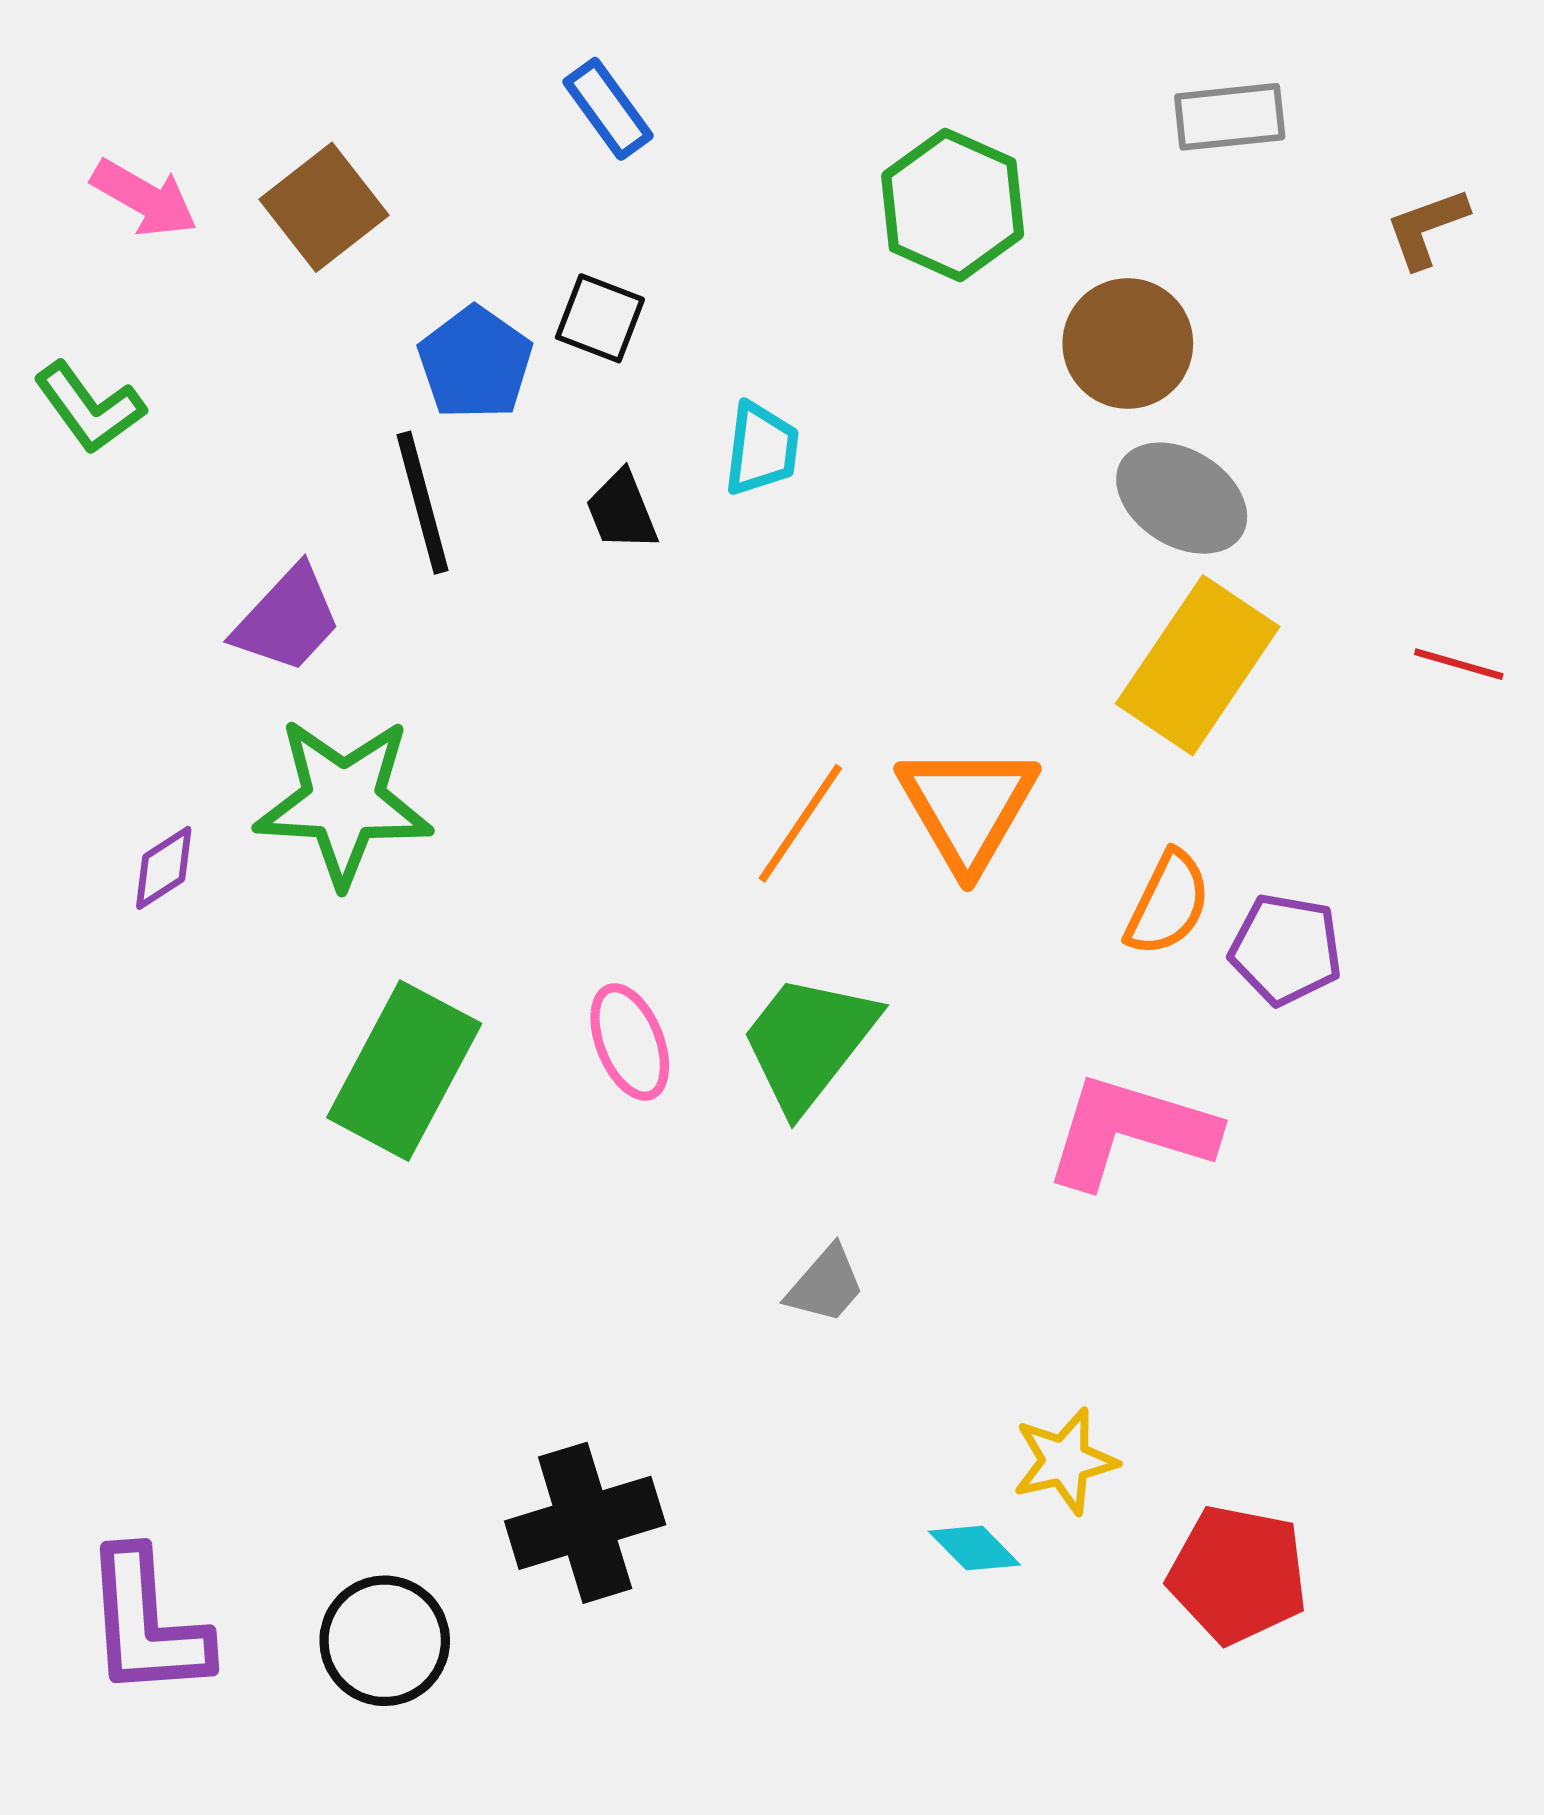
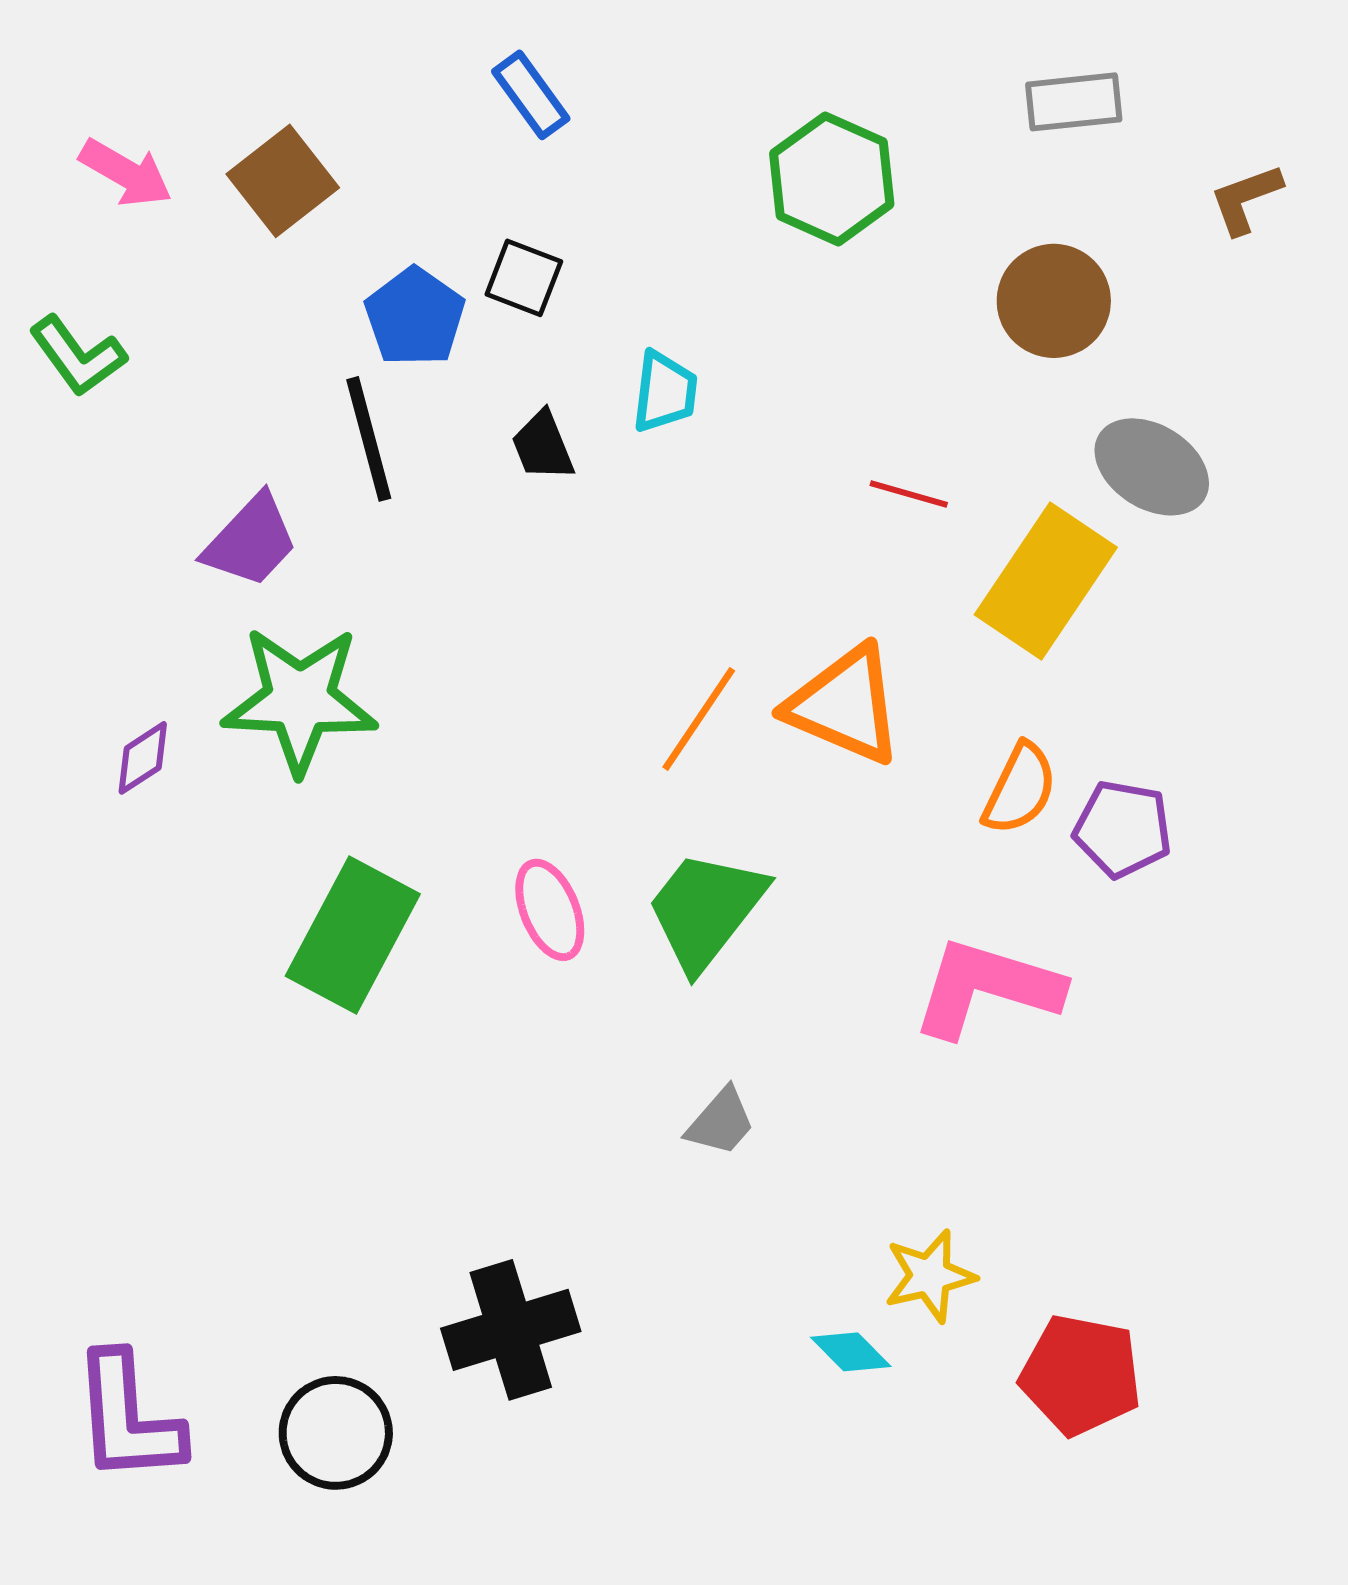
brown circle: (1128, 343) -> (1054, 301), moved
gray ellipse: (1182, 498) -> (1152, 467), moved
red line: (1459, 664) -> (909, 494), moved
orange triangle: (968, 807) -> (845, 705), turned -37

